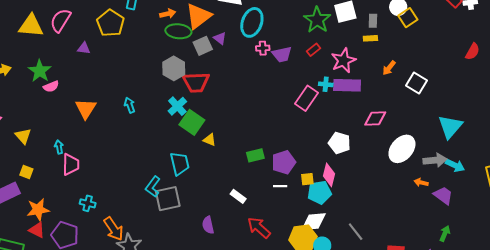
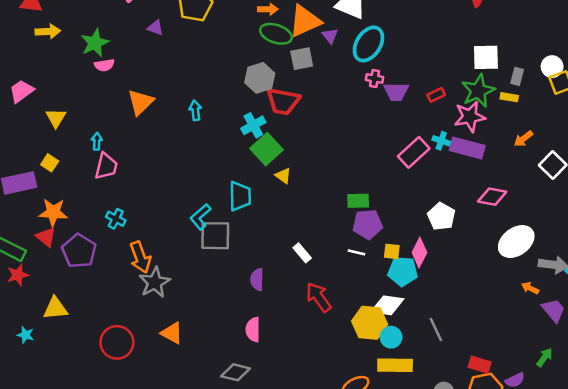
green star: (317, 20) -> (478, 91), moved
purple triangle: (220, 38) -> (330, 36), moved
green rectangle: (255, 155) -> (358, 201), moved

